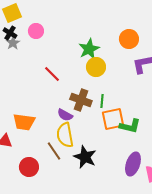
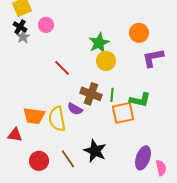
green L-shape: (130, 126) -> (140, 100), moved
yellow semicircle: (65, 135) -> (57, 119), moved
brown line: (54, 151) -> (68, 159), moved

